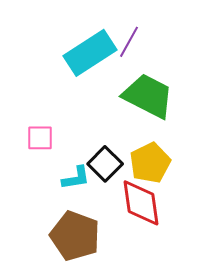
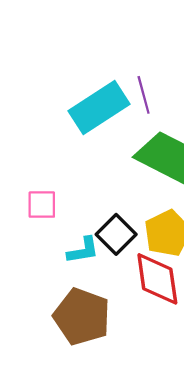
purple line: (129, 42) -> (144, 95), turned -44

